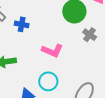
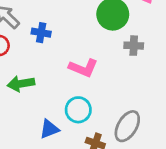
gray cross: (90, 35) -> (134, 46), turned -32

